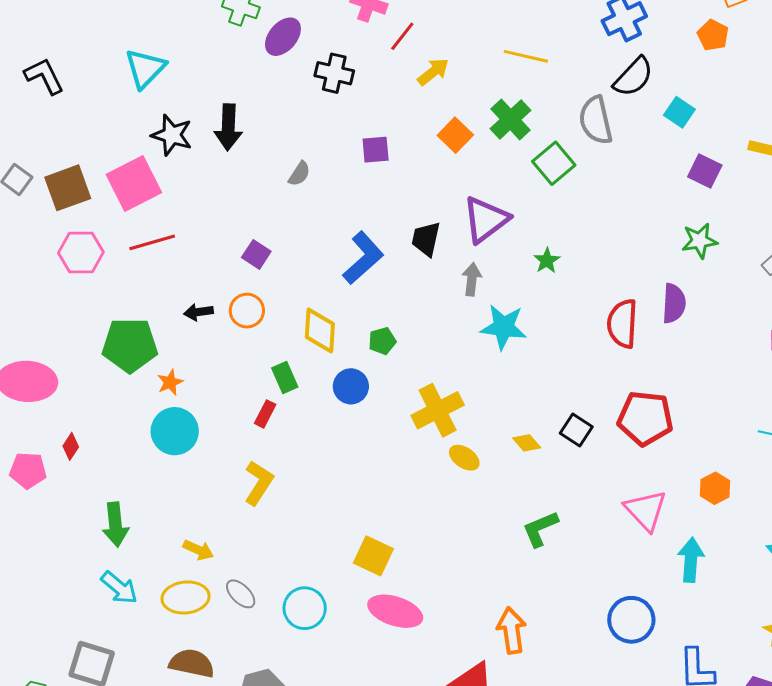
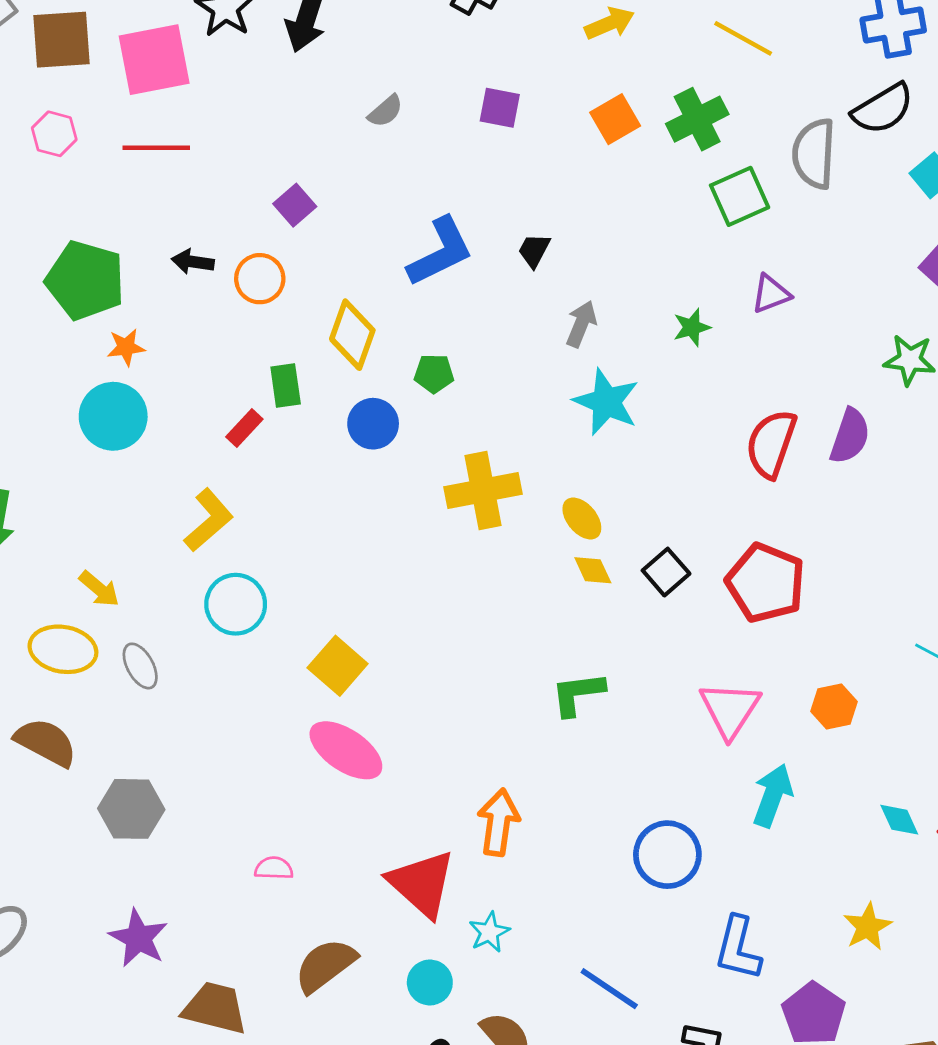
purple triangle: (486, 220) -> (771, 294), moved, size x0.6
black trapezoid: (426, 239) -> (534, 250), size x0.7
pink hexagon: (81, 253) -> (54, 134), size x0.7
yellow ellipse: (464, 458) -> (582, 518), moved
cyan circle: (305, 608) -> (236, 604), moved

